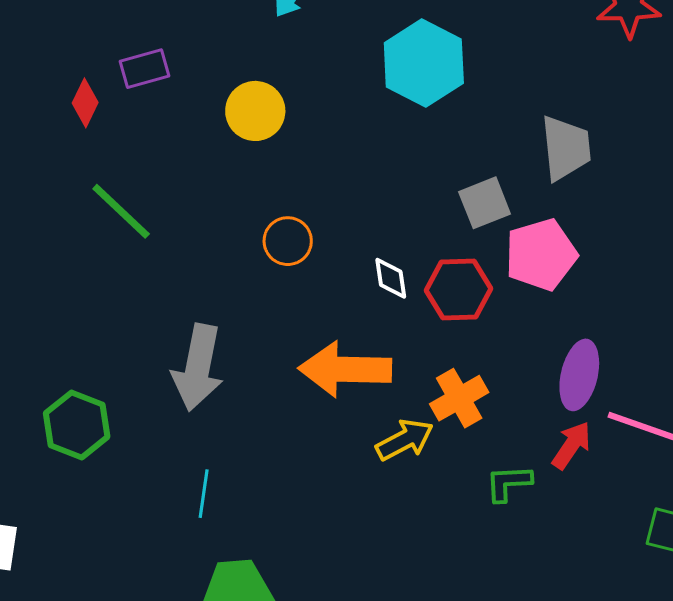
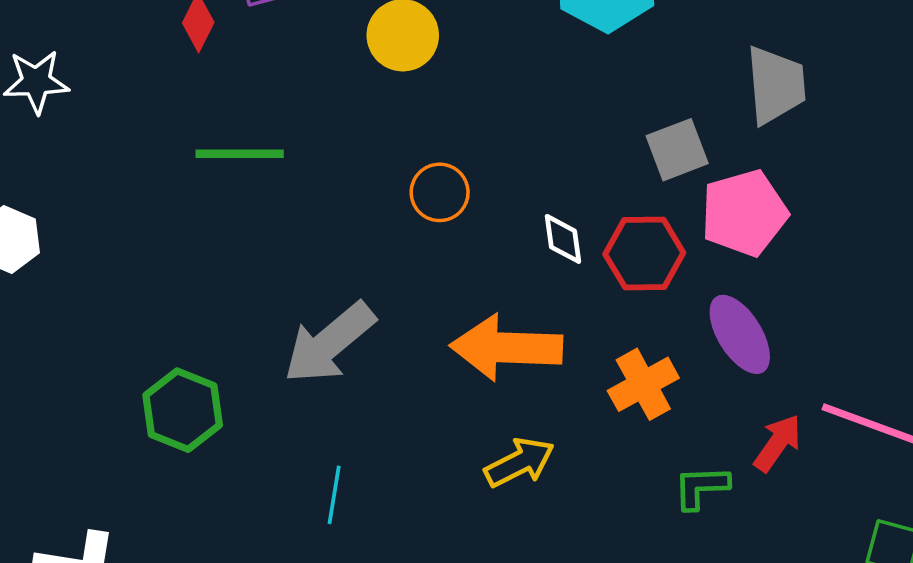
green line: (121, 211) -> (240, 154), turned -44
gray arrow: (198, 367) -> (329, 343), turned 38
purple ellipse: (579, 375) -> (740, 334), moved, turned -46
yellow arrow: (405, 440) -> (519, 462), moved

